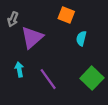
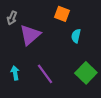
cyan arrow: (19, 69) -> (15, 73), moved

